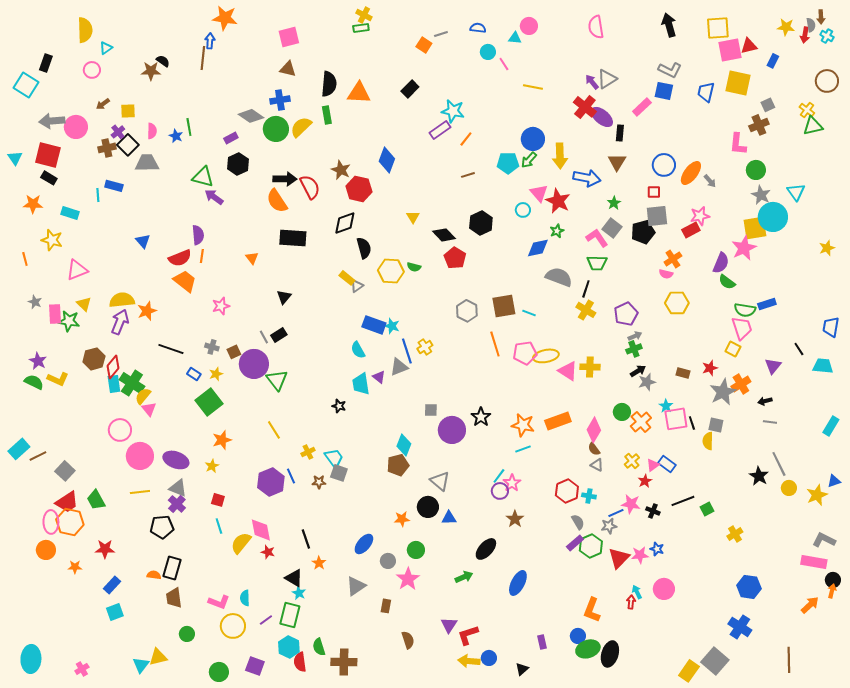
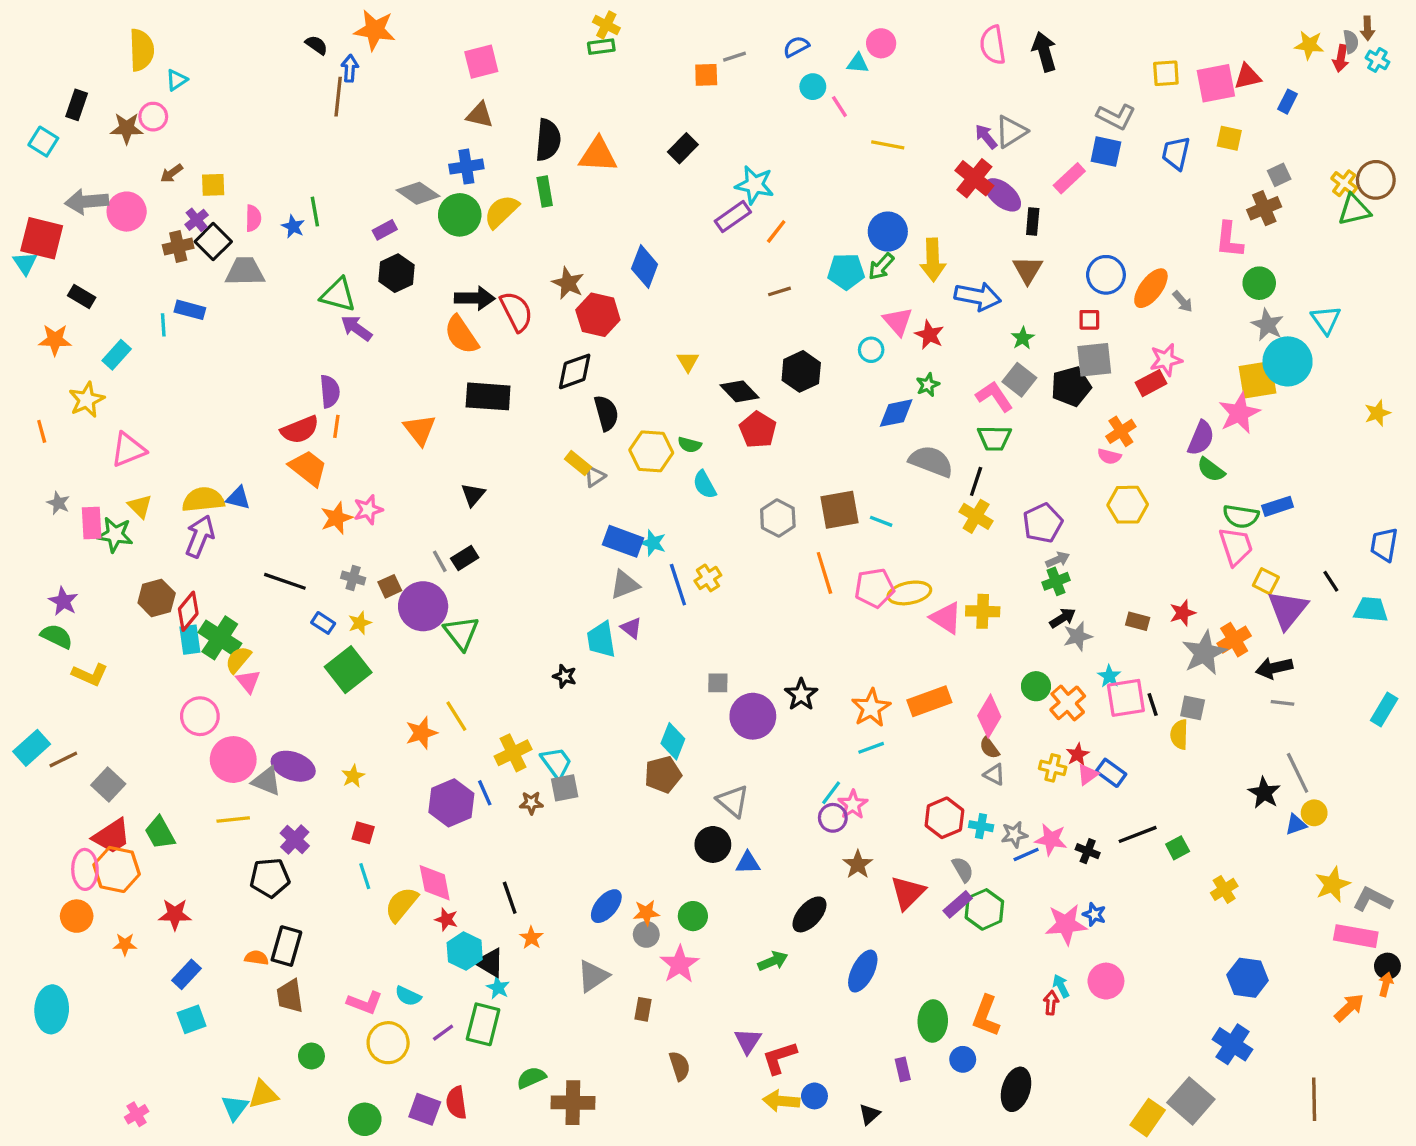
black arrow: (669, 25) -> (1044, 52), moved
blue semicircle: (478, 28) -> (796, 47), turned -35
yellow square: (718, 28) -> (1166, 73), moved, size x0.7
orange square: (424, 45) -> (706, 75), turned -35
black semicircle: (163, 61) -> (316, 45), moved
brown star: (151, 71) -> (127, 128), moved
brown circle: (827, 81) -> (1376, 180), moved
yellow square: (738, 83) -> (1229, 138), size x0.6
cyan square: (26, 85) -> (43, 142), size x0.7
red square: (48, 155) -> (42, 238), moved
red star: (558, 201) -> (929, 335), size x0.7
cyan rectangle: (70, 213) -> (117, 355), turned -66
yellow star: (52, 240) -> (87, 400), turned 30
blue triangle: (143, 241) -> (238, 498), moved, turned -35
orange triangle: (252, 258) -> (420, 430), size x1.5
orange star: (147, 311) -> (336, 518), moved
yellow square: (733, 349) -> (1266, 581), moved
cyan semicircle: (358, 350) -> (705, 485), moved
purple triangle: (773, 366) -> (1288, 610), size x1.5
gray triangle: (399, 367) -> (625, 585), moved
yellow L-shape: (58, 379) -> (90, 675), moved
black arrow: (765, 401) -> (1274, 668), size x1.5
orange star: (523, 425) -> (871, 708), turned 30
orange star: (222, 440) -> (421, 733), moved
yellow cross: (308, 452) -> (513, 753), size x1.5
yellow cross: (632, 461) -> (1053, 768), turned -35
gray square: (339, 473) -> (565, 788), turned -30
red star: (645, 481) -> (1078, 755), moved
blue triangle: (834, 481) -> (1296, 824), moved
gray triangle: (178, 488) -> (266, 781), moved
yellow star: (817, 495) -> (1332, 884), moved
orange star: (402, 519) -> (646, 913), moved
gray star: (609, 526) -> (1014, 834), moved
pink star: (640, 555) -> (1066, 924), size x1.4
red triangle: (619, 558) -> (908, 893), moved
cyan semicircle: (245, 598) -> (408, 996), turned -63
cyan hexagon: (289, 647) -> (465, 951), moved
green semicircle: (319, 647) -> (531, 1078), turned 84
green ellipse: (588, 649) -> (933, 1021), moved, turned -70
cyan ellipse: (31, 659) -> (52, 1009), moved
red semicircle: (300, 662) -> (456, 1103), moved

